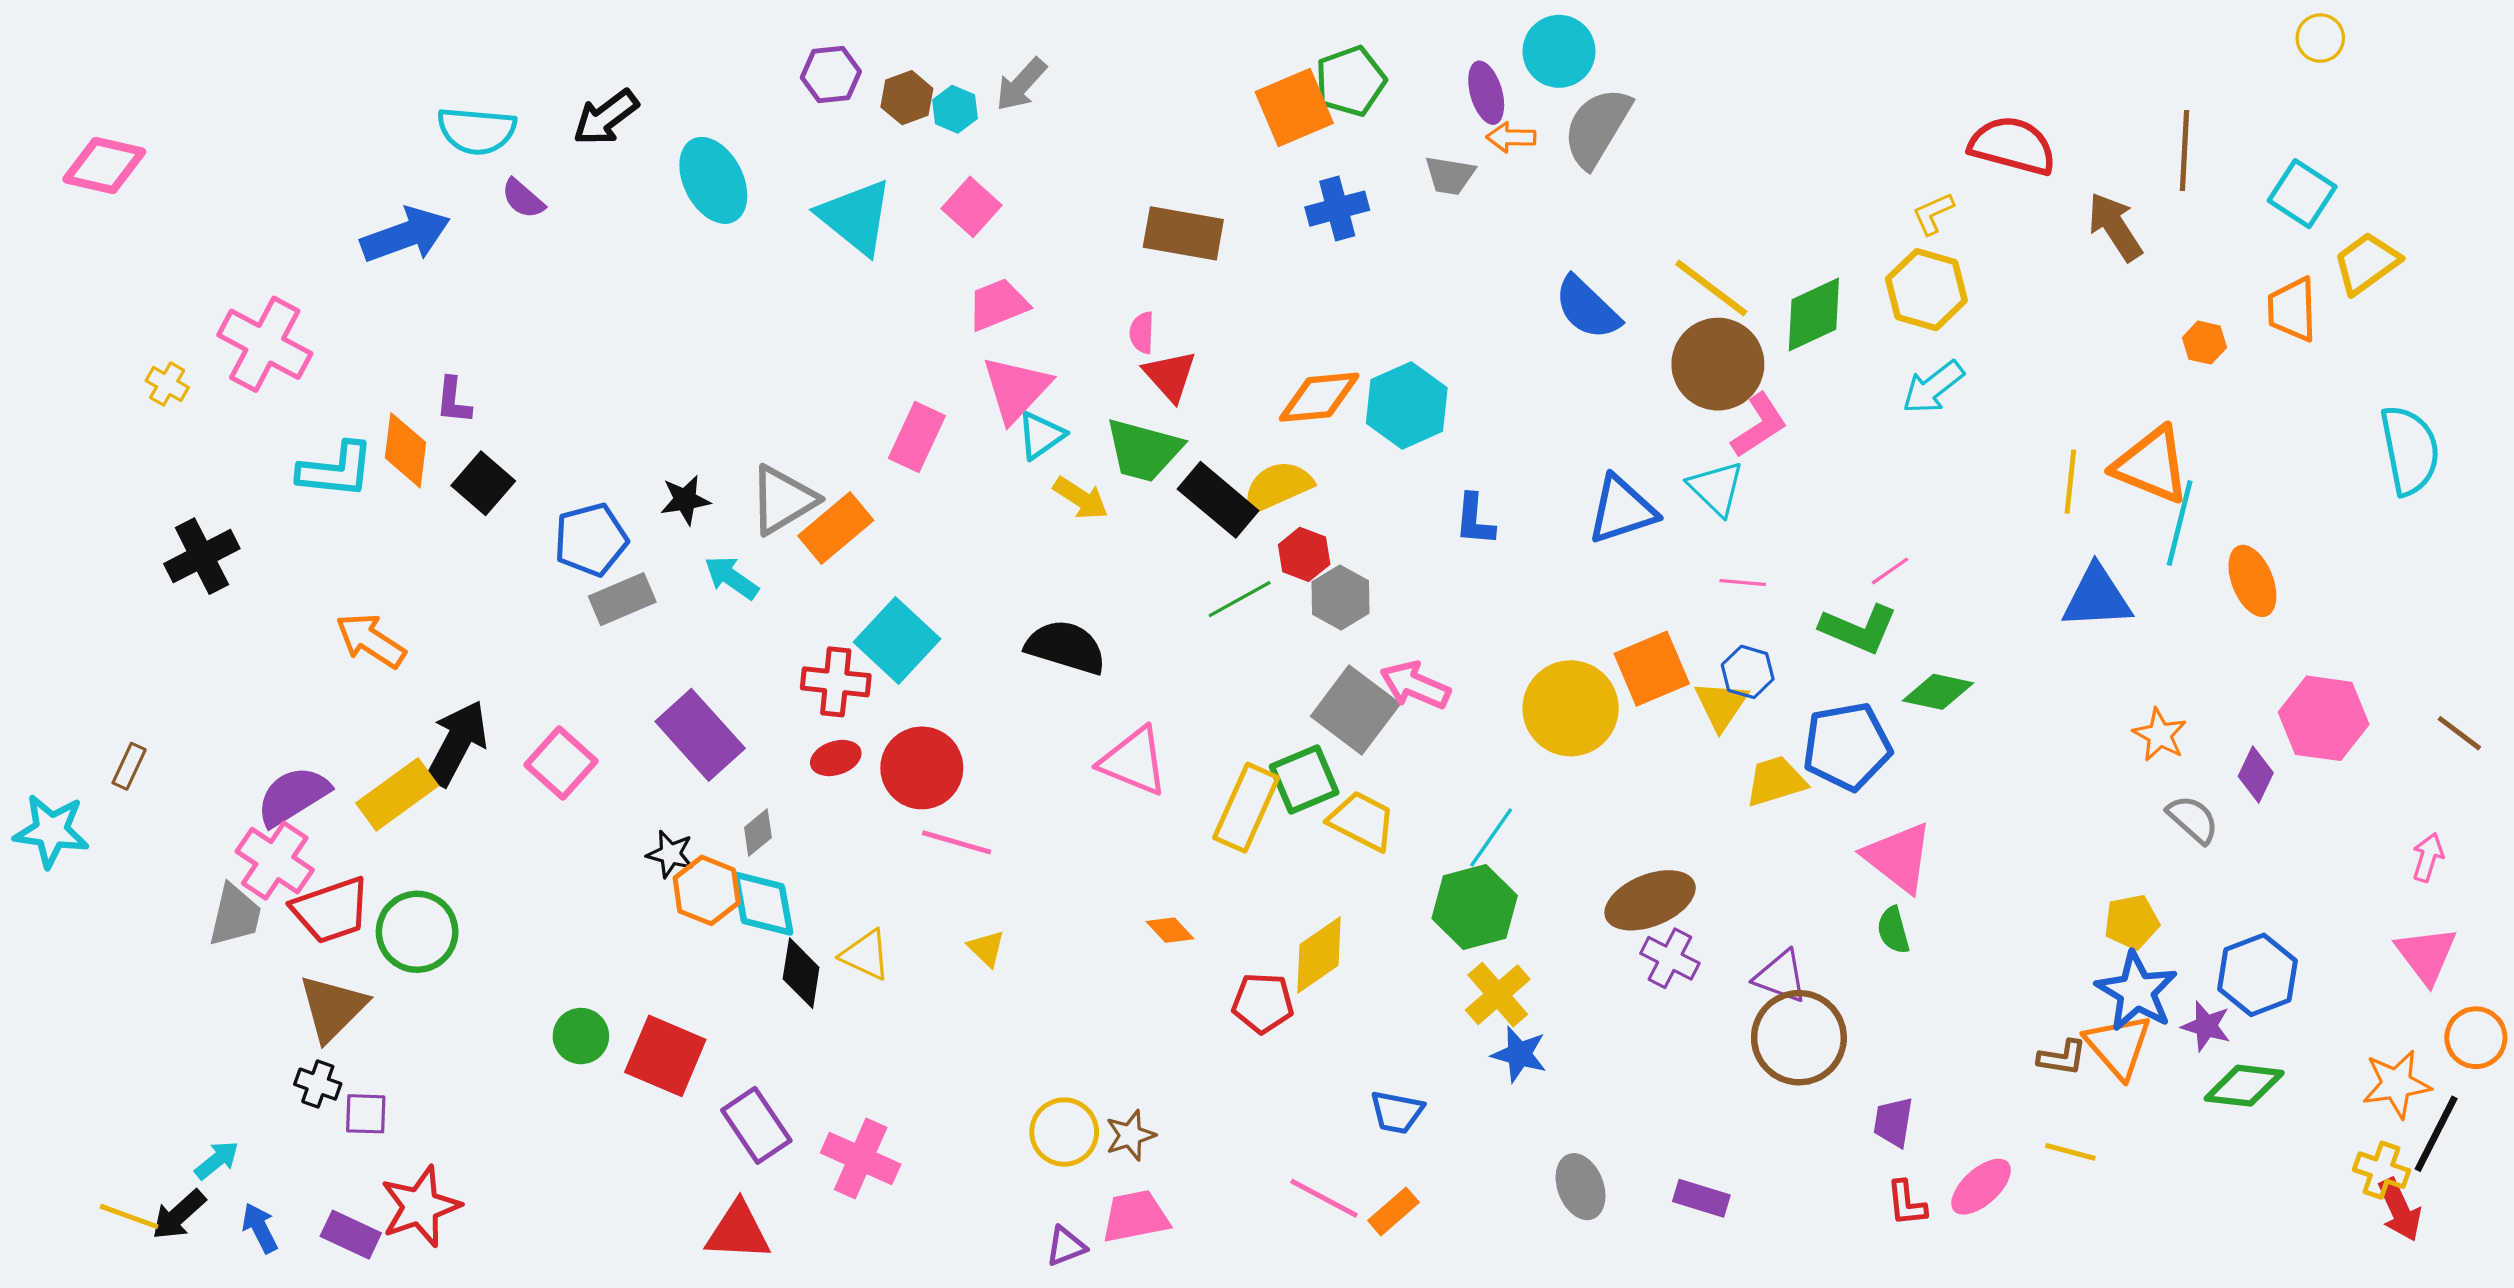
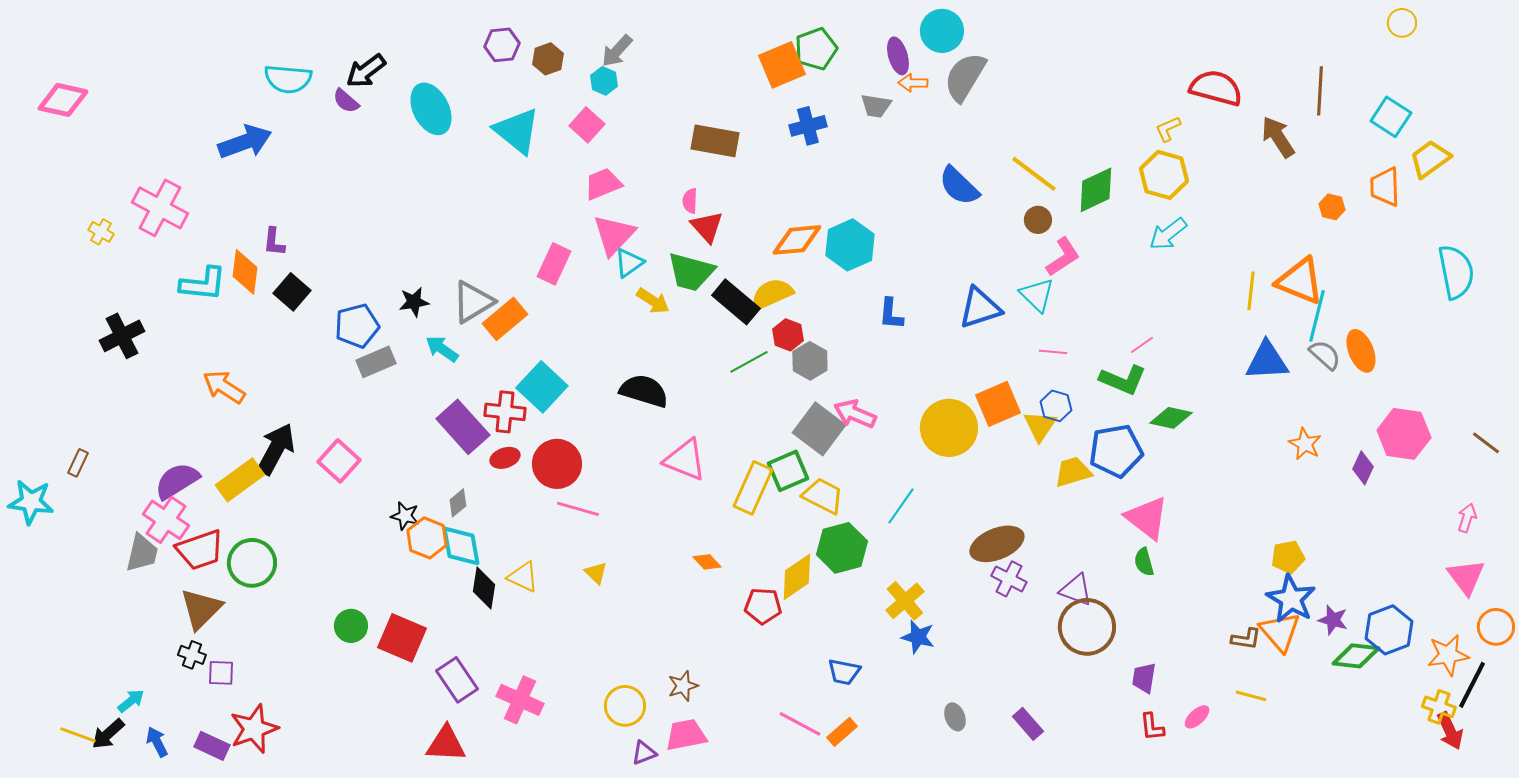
cyan hexagon: (955, 109) -> (604, 81), moved
purple semicircle: (523, 199) -> (346, 101), moved
brown circle: (1718, 364) -> (1038, 220), size x0.5
purple rectangle: (700, 735) -> (463, 427), moved
gray semicircle: (2193, 819) -> (1325, 355), moved
green hexagon: (1475, 907) -> (842, 548), moved
blue hexagon: (2257, 975) -> (1389, 630), moved
yellow circle: (1064, 1132) -> (625, 706), moved
gray ellipse: (1581, 1187) -> (955, 717), size x0.7
pink ellipse: (1981, 1187) -> (1197, 717), size x0.7
purple rectangle: (1701, 1198) -> (1028, 724), turned 32

